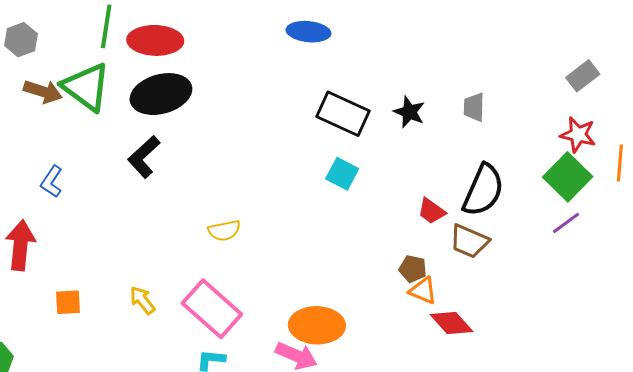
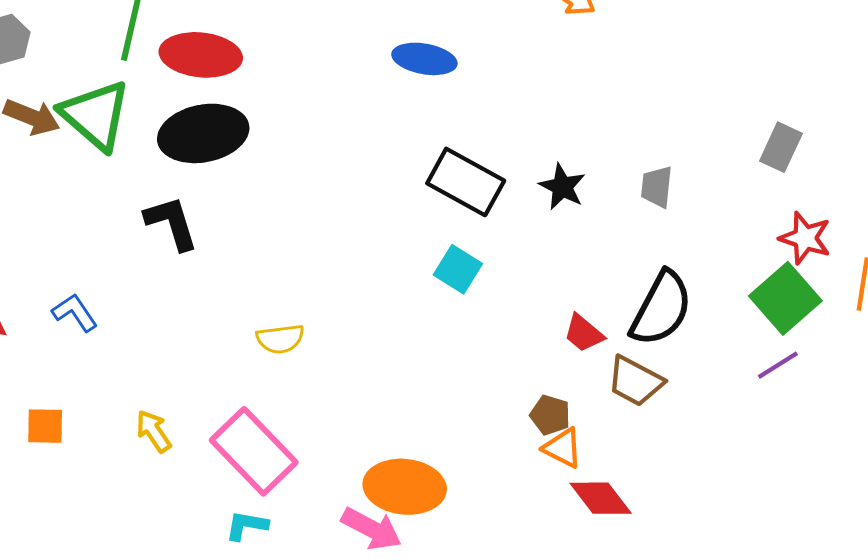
gray rectangle: (583, 76) -> (781, 147), moved, turned -32
black L-shape: (144, 157) -> (171, 223), turned 111
blue L-shape: (52, 182) -> (75, 313), moved, turned 108

